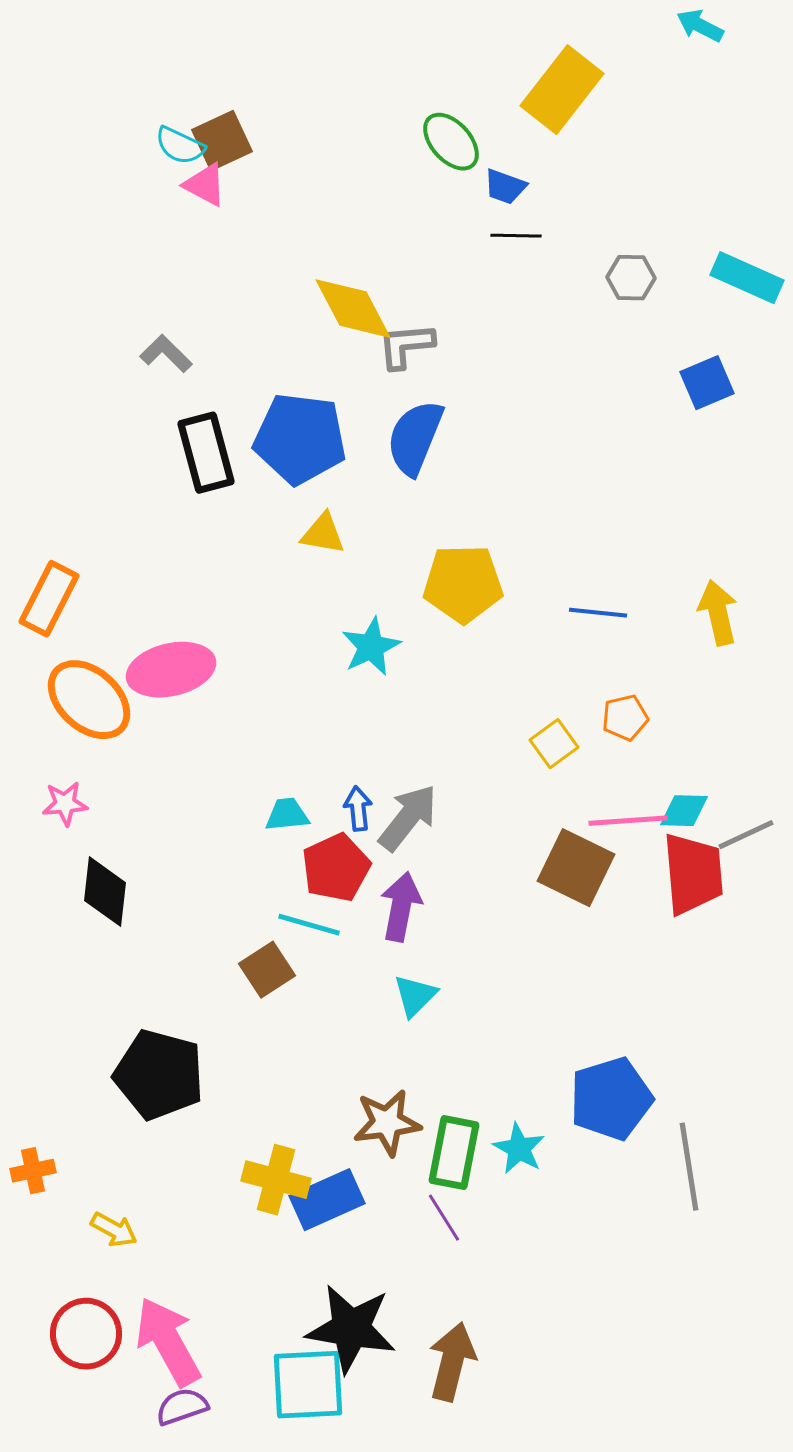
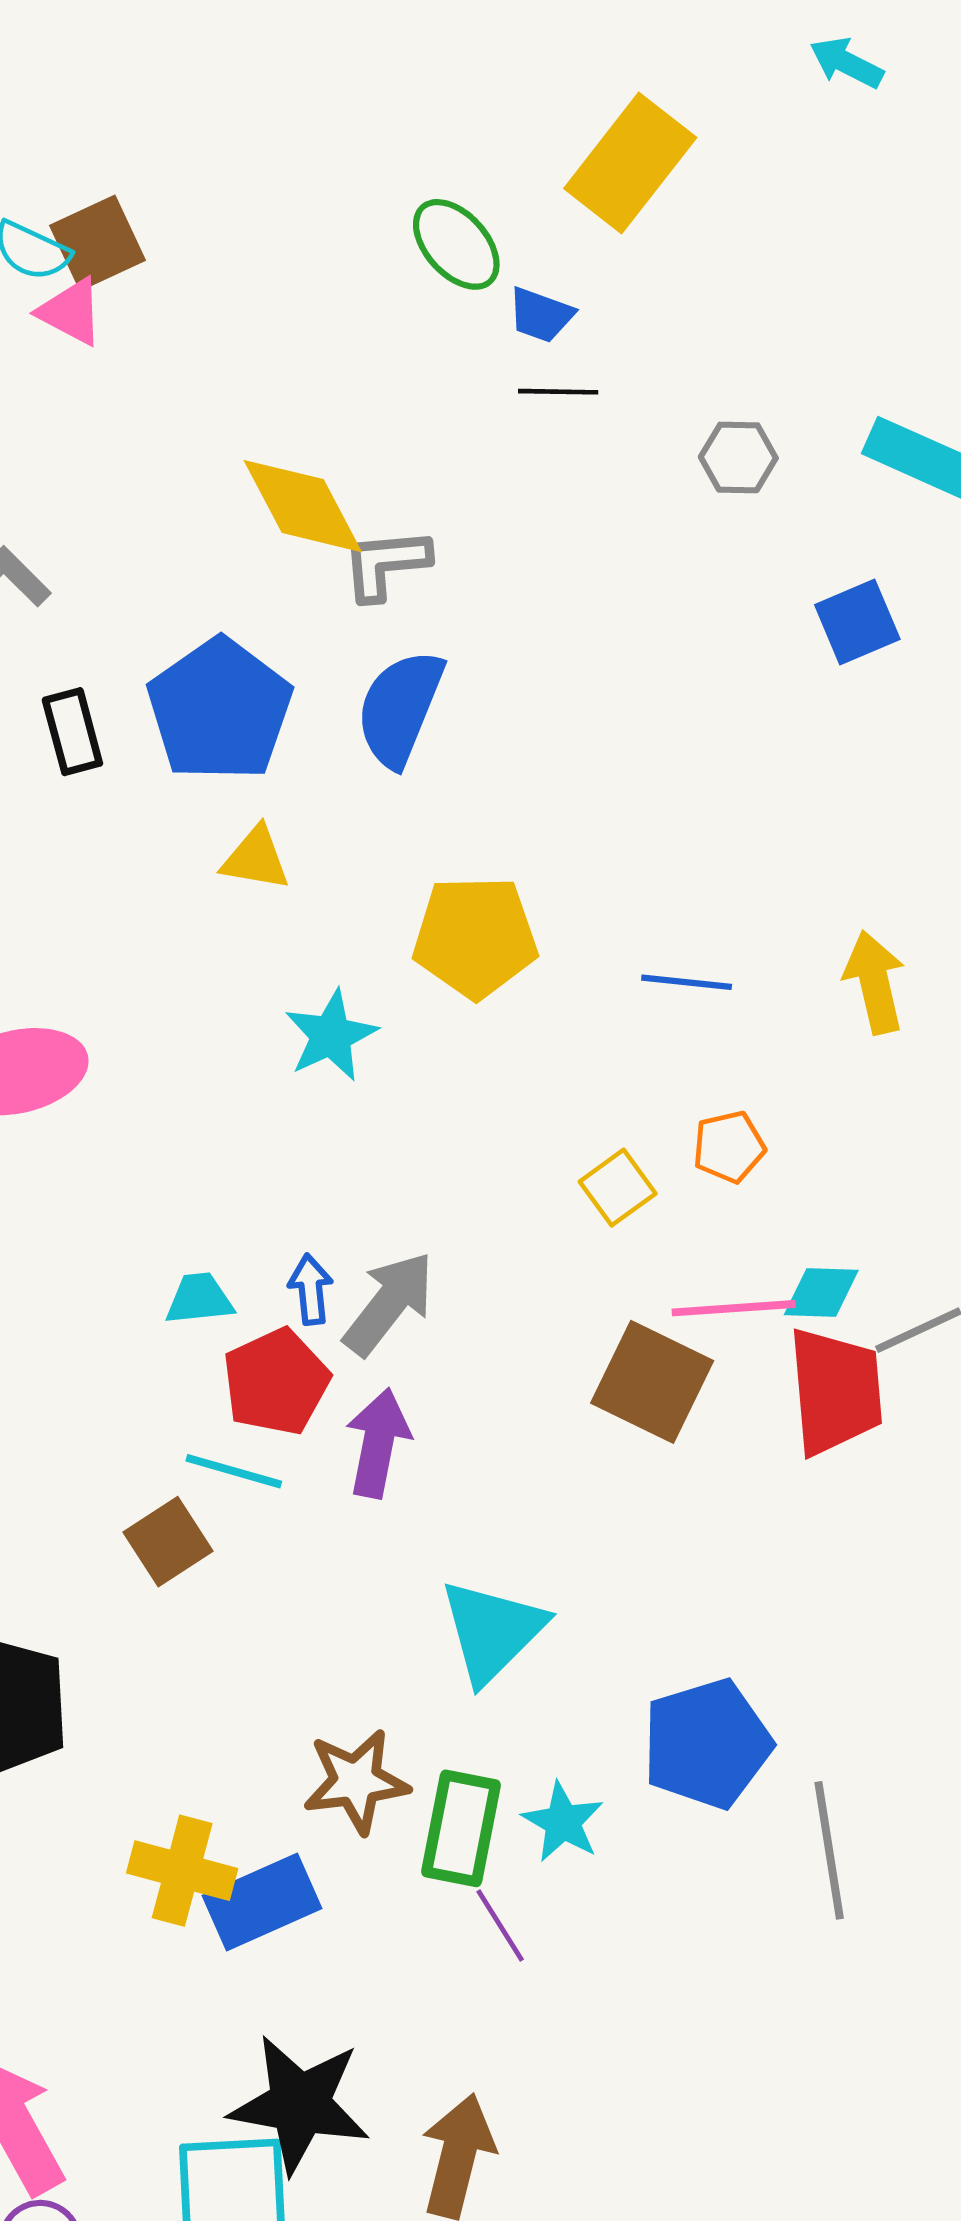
blue pentagon: (300, 439) -> (220, 710), turned 30
black rectangle: (206, 453) -> (72, 732), size x0.7
cyan triangle: (415, 996) -> (492, 1631), moved, size x1.6
purple line: (444, 1218) -> (500, 1925), moved

